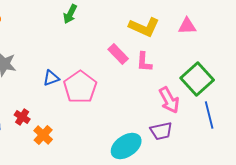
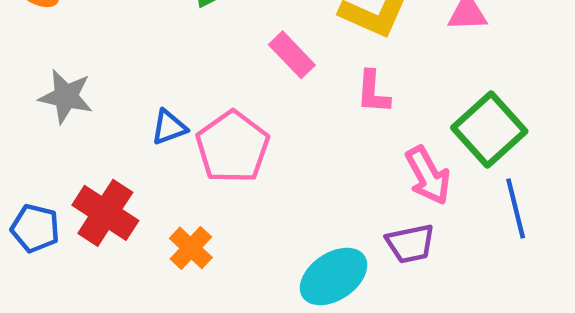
pink rectangle: (118, 54) -> (292, 55), moved
red cross: (22, 117) -> (105, 213), size x1.8
orange cross: (43, 135) -> (191, 248), moved

